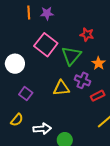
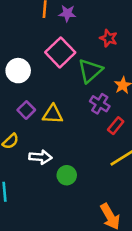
red star: (87, 35) -> (109, 38), moved
yellow triangle: (61, 88) -> (53, 114), moved
red rectangle: (98, 96) -> (116, 126), turned -32

